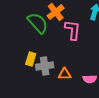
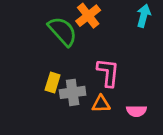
pink L-shape: (73, 30) -> (108, 73), moved

